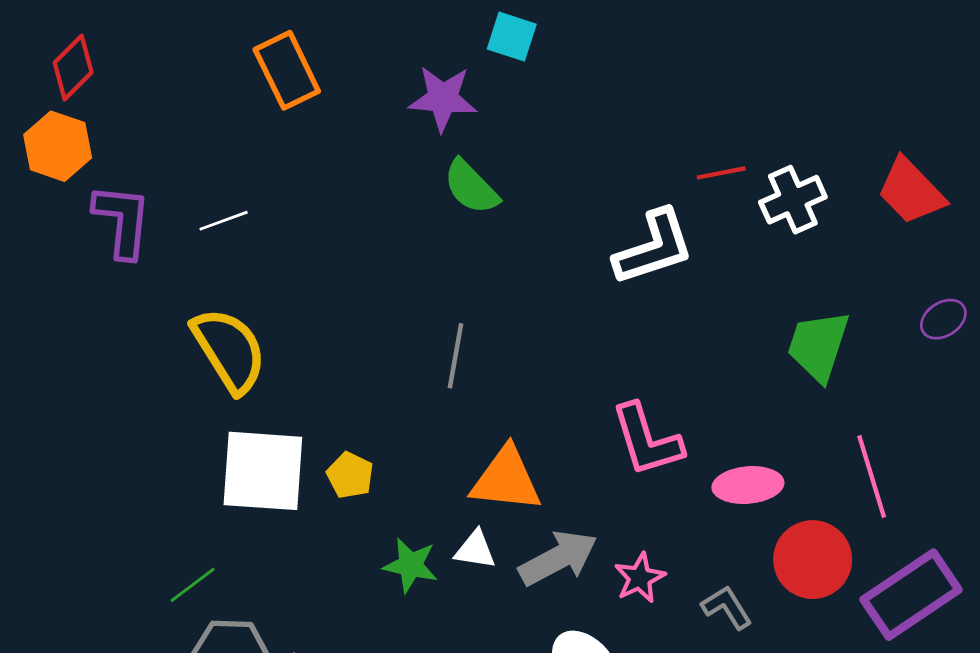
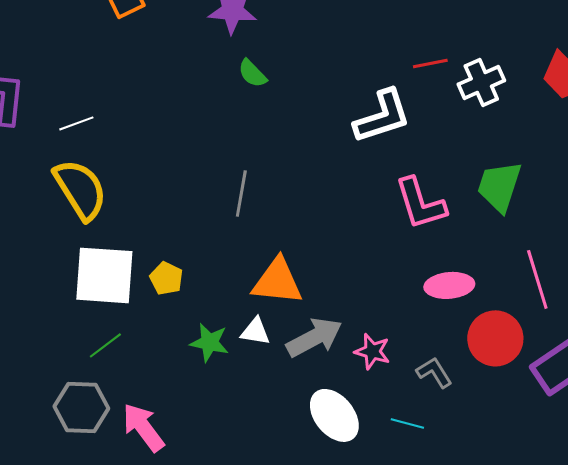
green semicircle: (471, 187) -> (252, 73), size x0.7
white line: (224, 221) -> (76, 123), moved
pink L-shape: (647, 440) -> (420, 203), moved
pink star: (640, 578) -> (372, 351), turned -30
green line: (193, 585) -> (105, 345), moved

